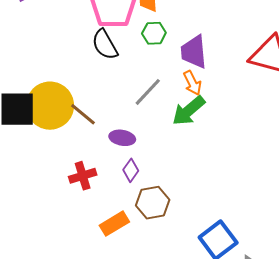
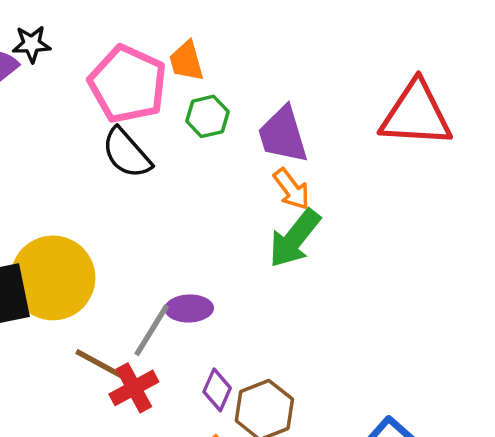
gray line: (148, 92) -> (152, 330), moved
brown line: (83, 114) -> (99, 364), moved
purple diamond: (131, 170) -> (217, 390), moved

